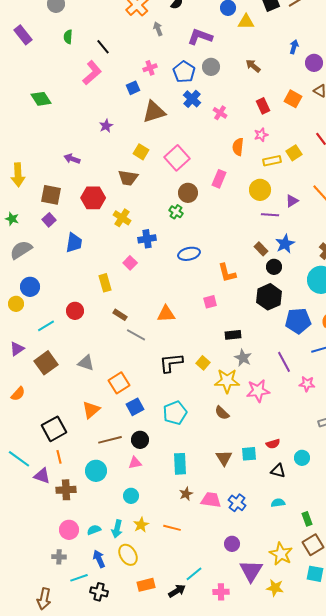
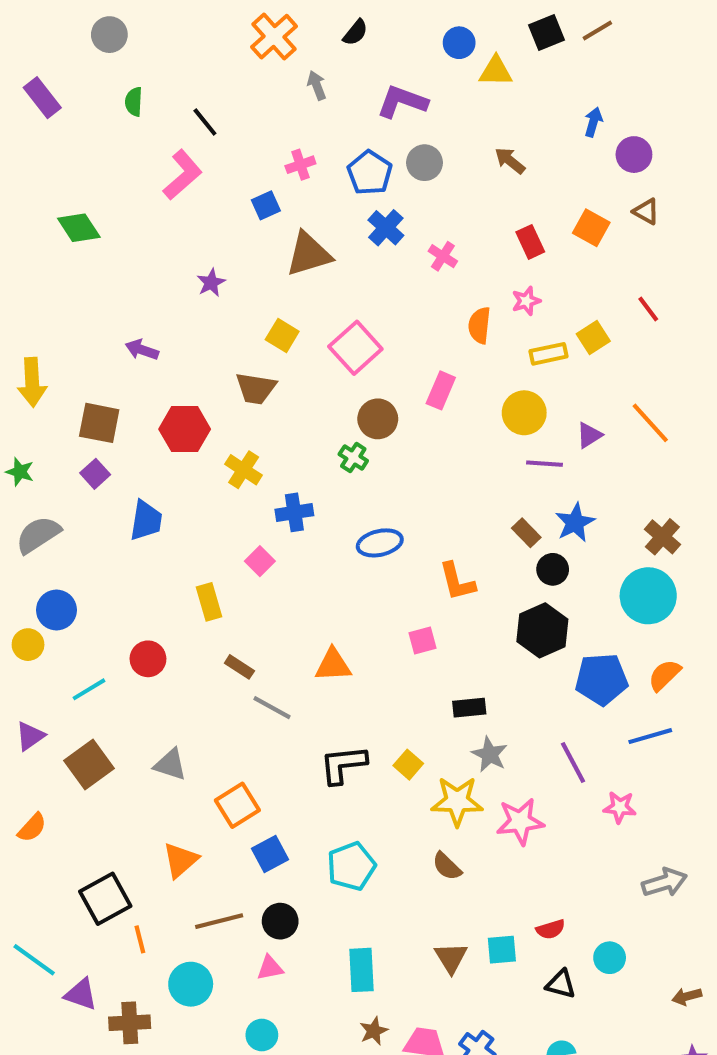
orange line: (59, 457) -> (140, 939), moved

